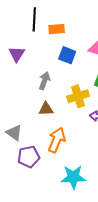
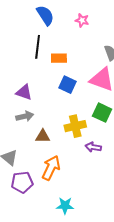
purple triangle: (17, 54) -> (24, 92), moved, turned -48
gray arrow: (44, 81) -> (25, 116), moved, turned 54
cyan star: (73, 177) -> (65, 206), size x0.7

